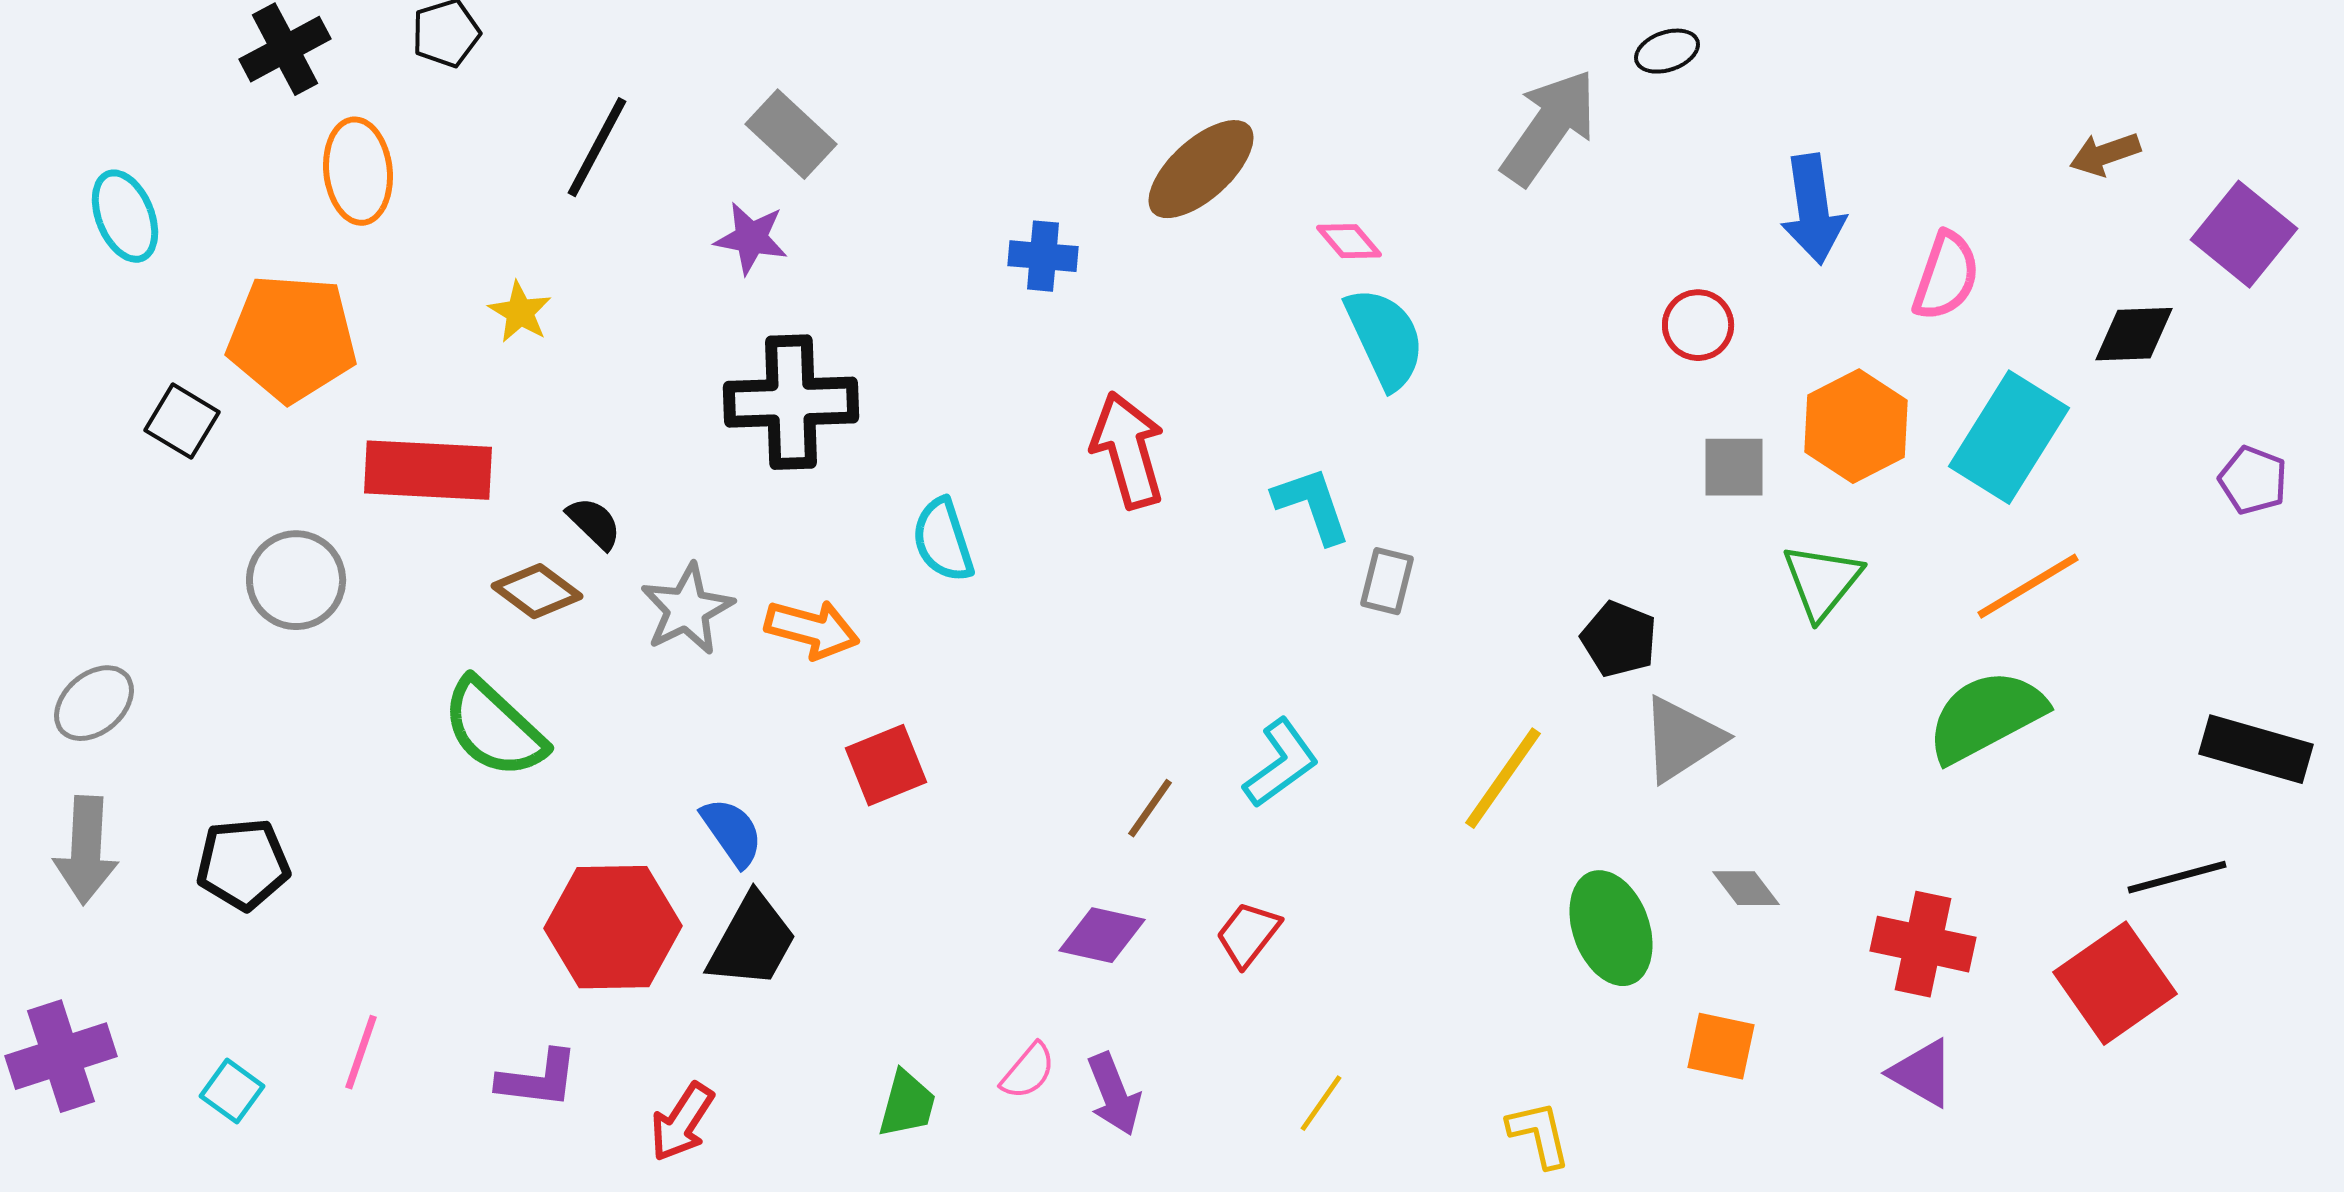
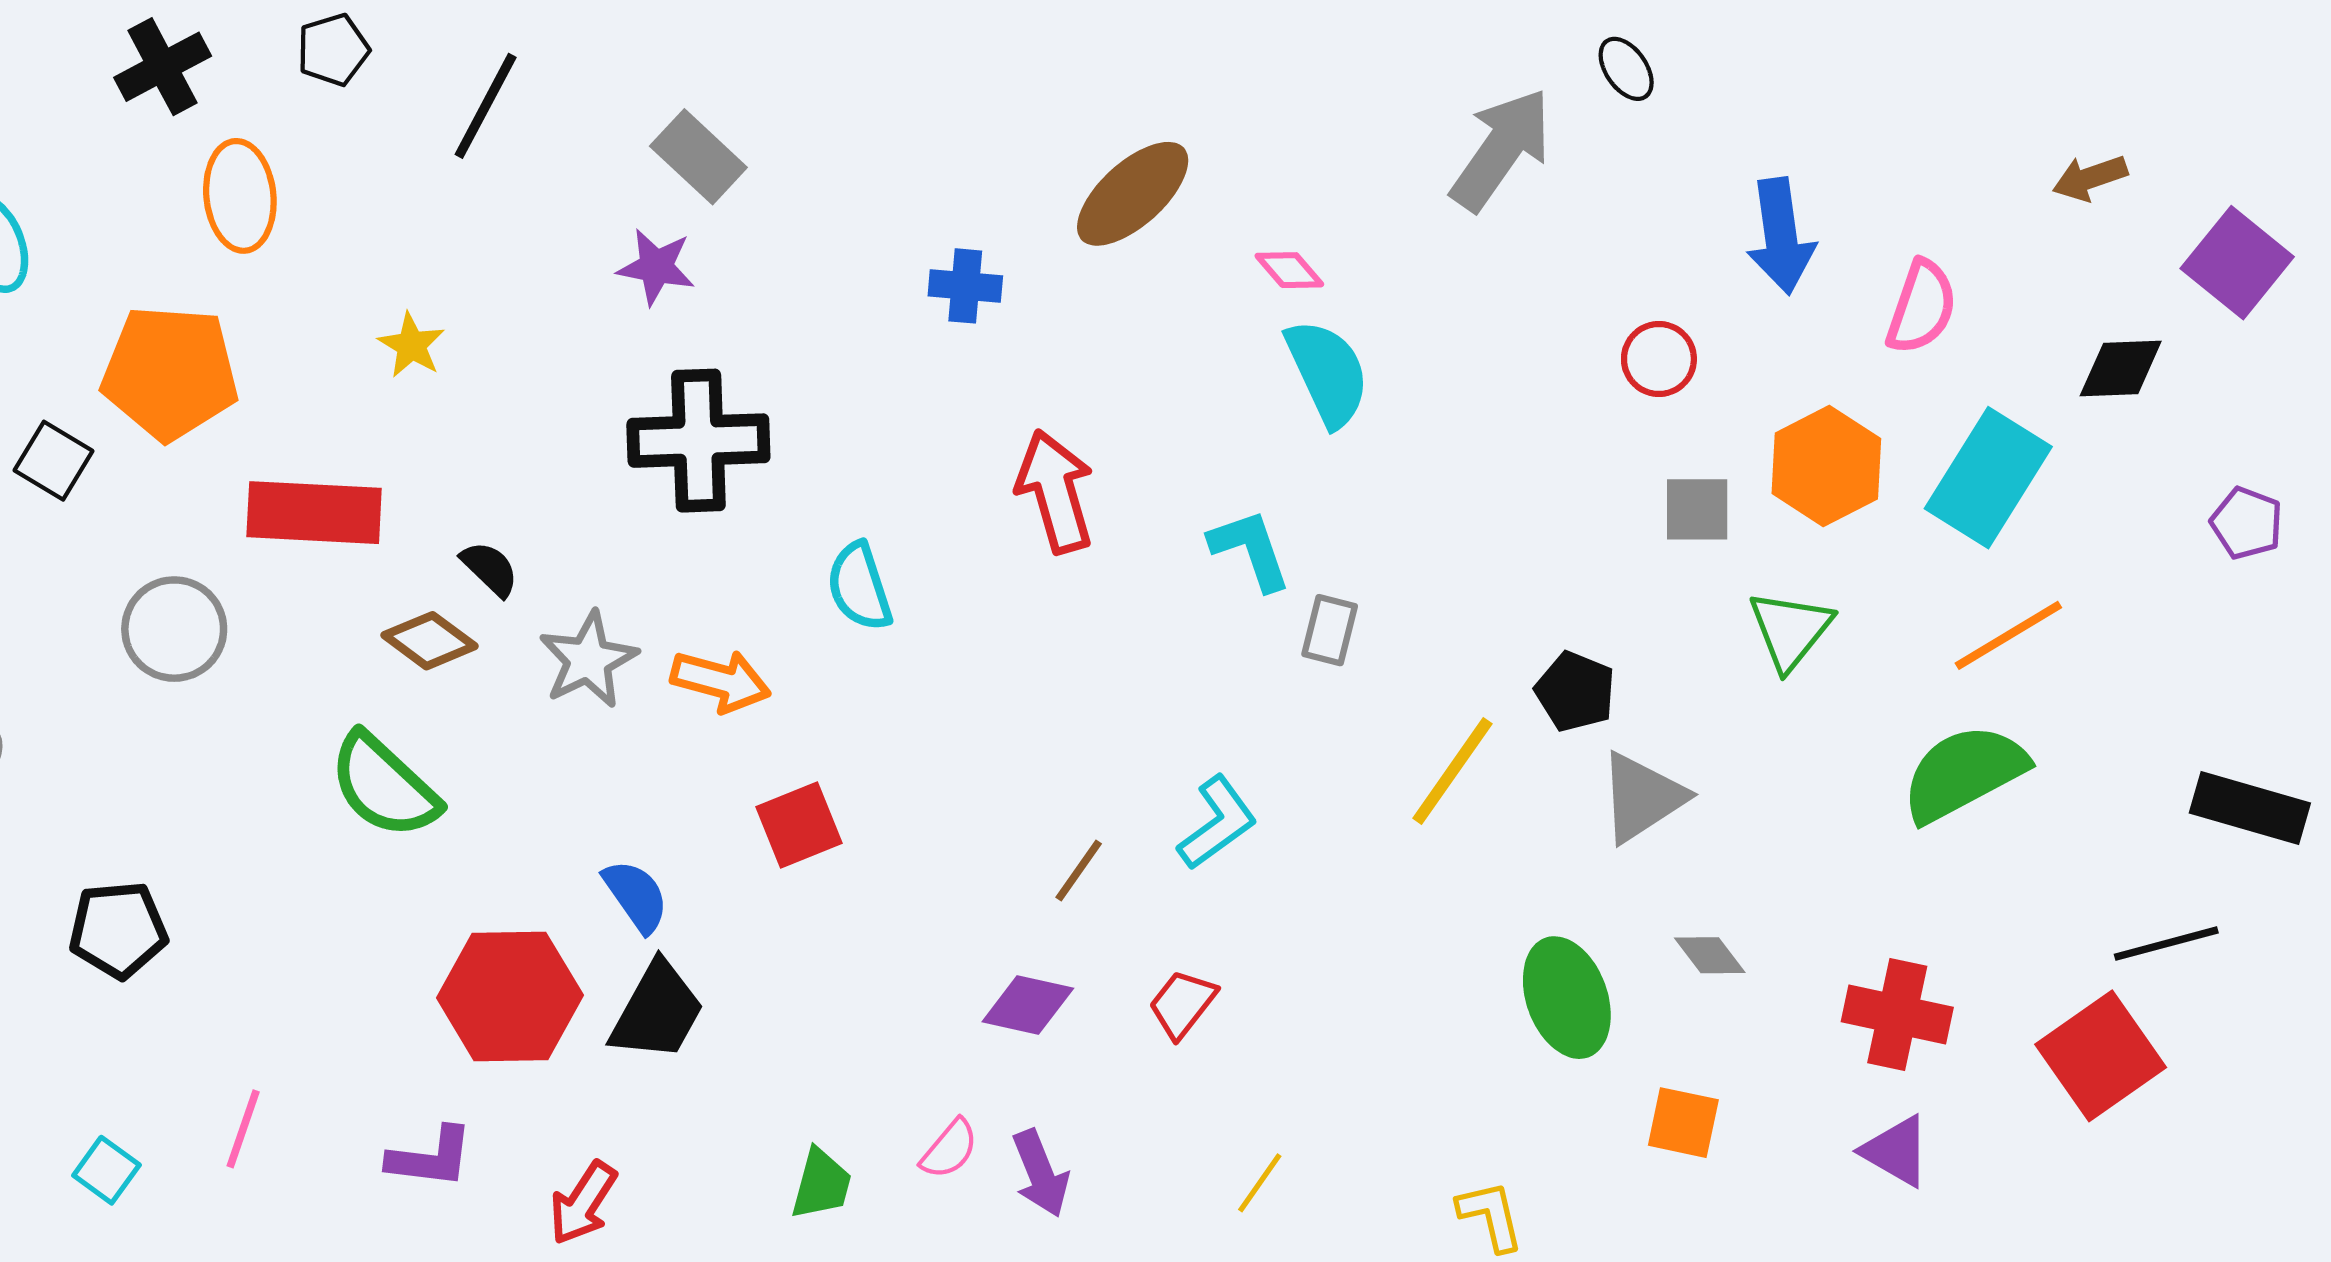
black ellipse: (1667, 51) -> (1626, 69), turned 74
black line: (597, 147) -> (486, 106), moved
yellow line: (1503, 778) -> (1452, 771), moved

